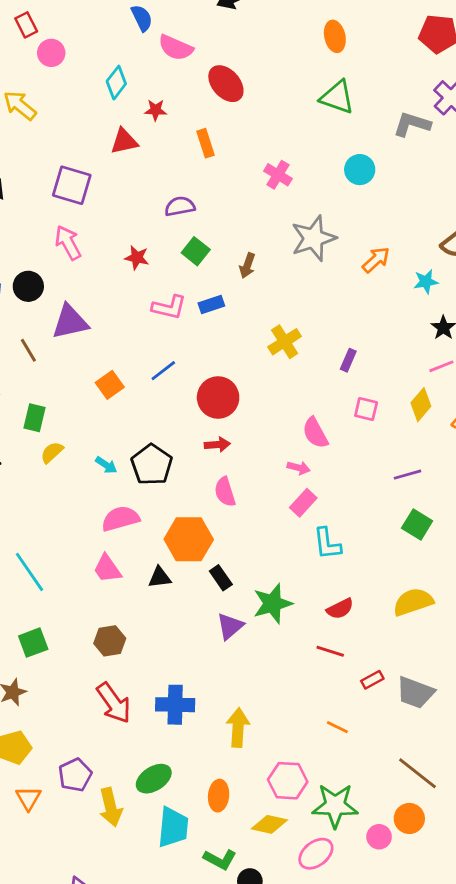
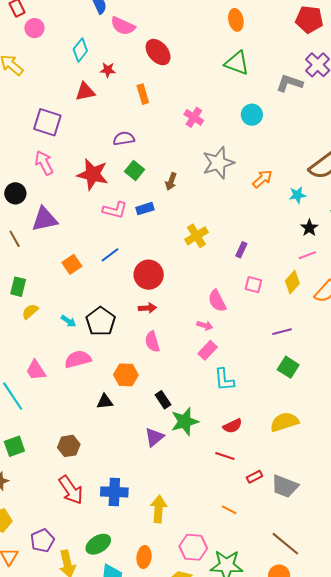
red star: (137, 258) -> (93, 174), size x1.8
orange hexagon: (189, 539) -> (126, 375), size x0.7
pink trapezoid: (107, 569) -> (36, 370), moved
black rectangle: (221, 578) -> (163, 400), moved

